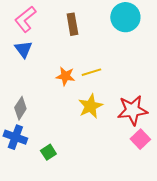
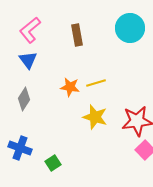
yellow star: (90, 106) -> (95, 117), turned -30
gray diamond: (20, 108) -> (24, 99), moved

